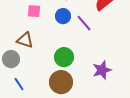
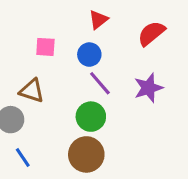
purple line: (84, 23) -> (100, 83), moved
purple star: (102, 70) -> (148, 88), moved

